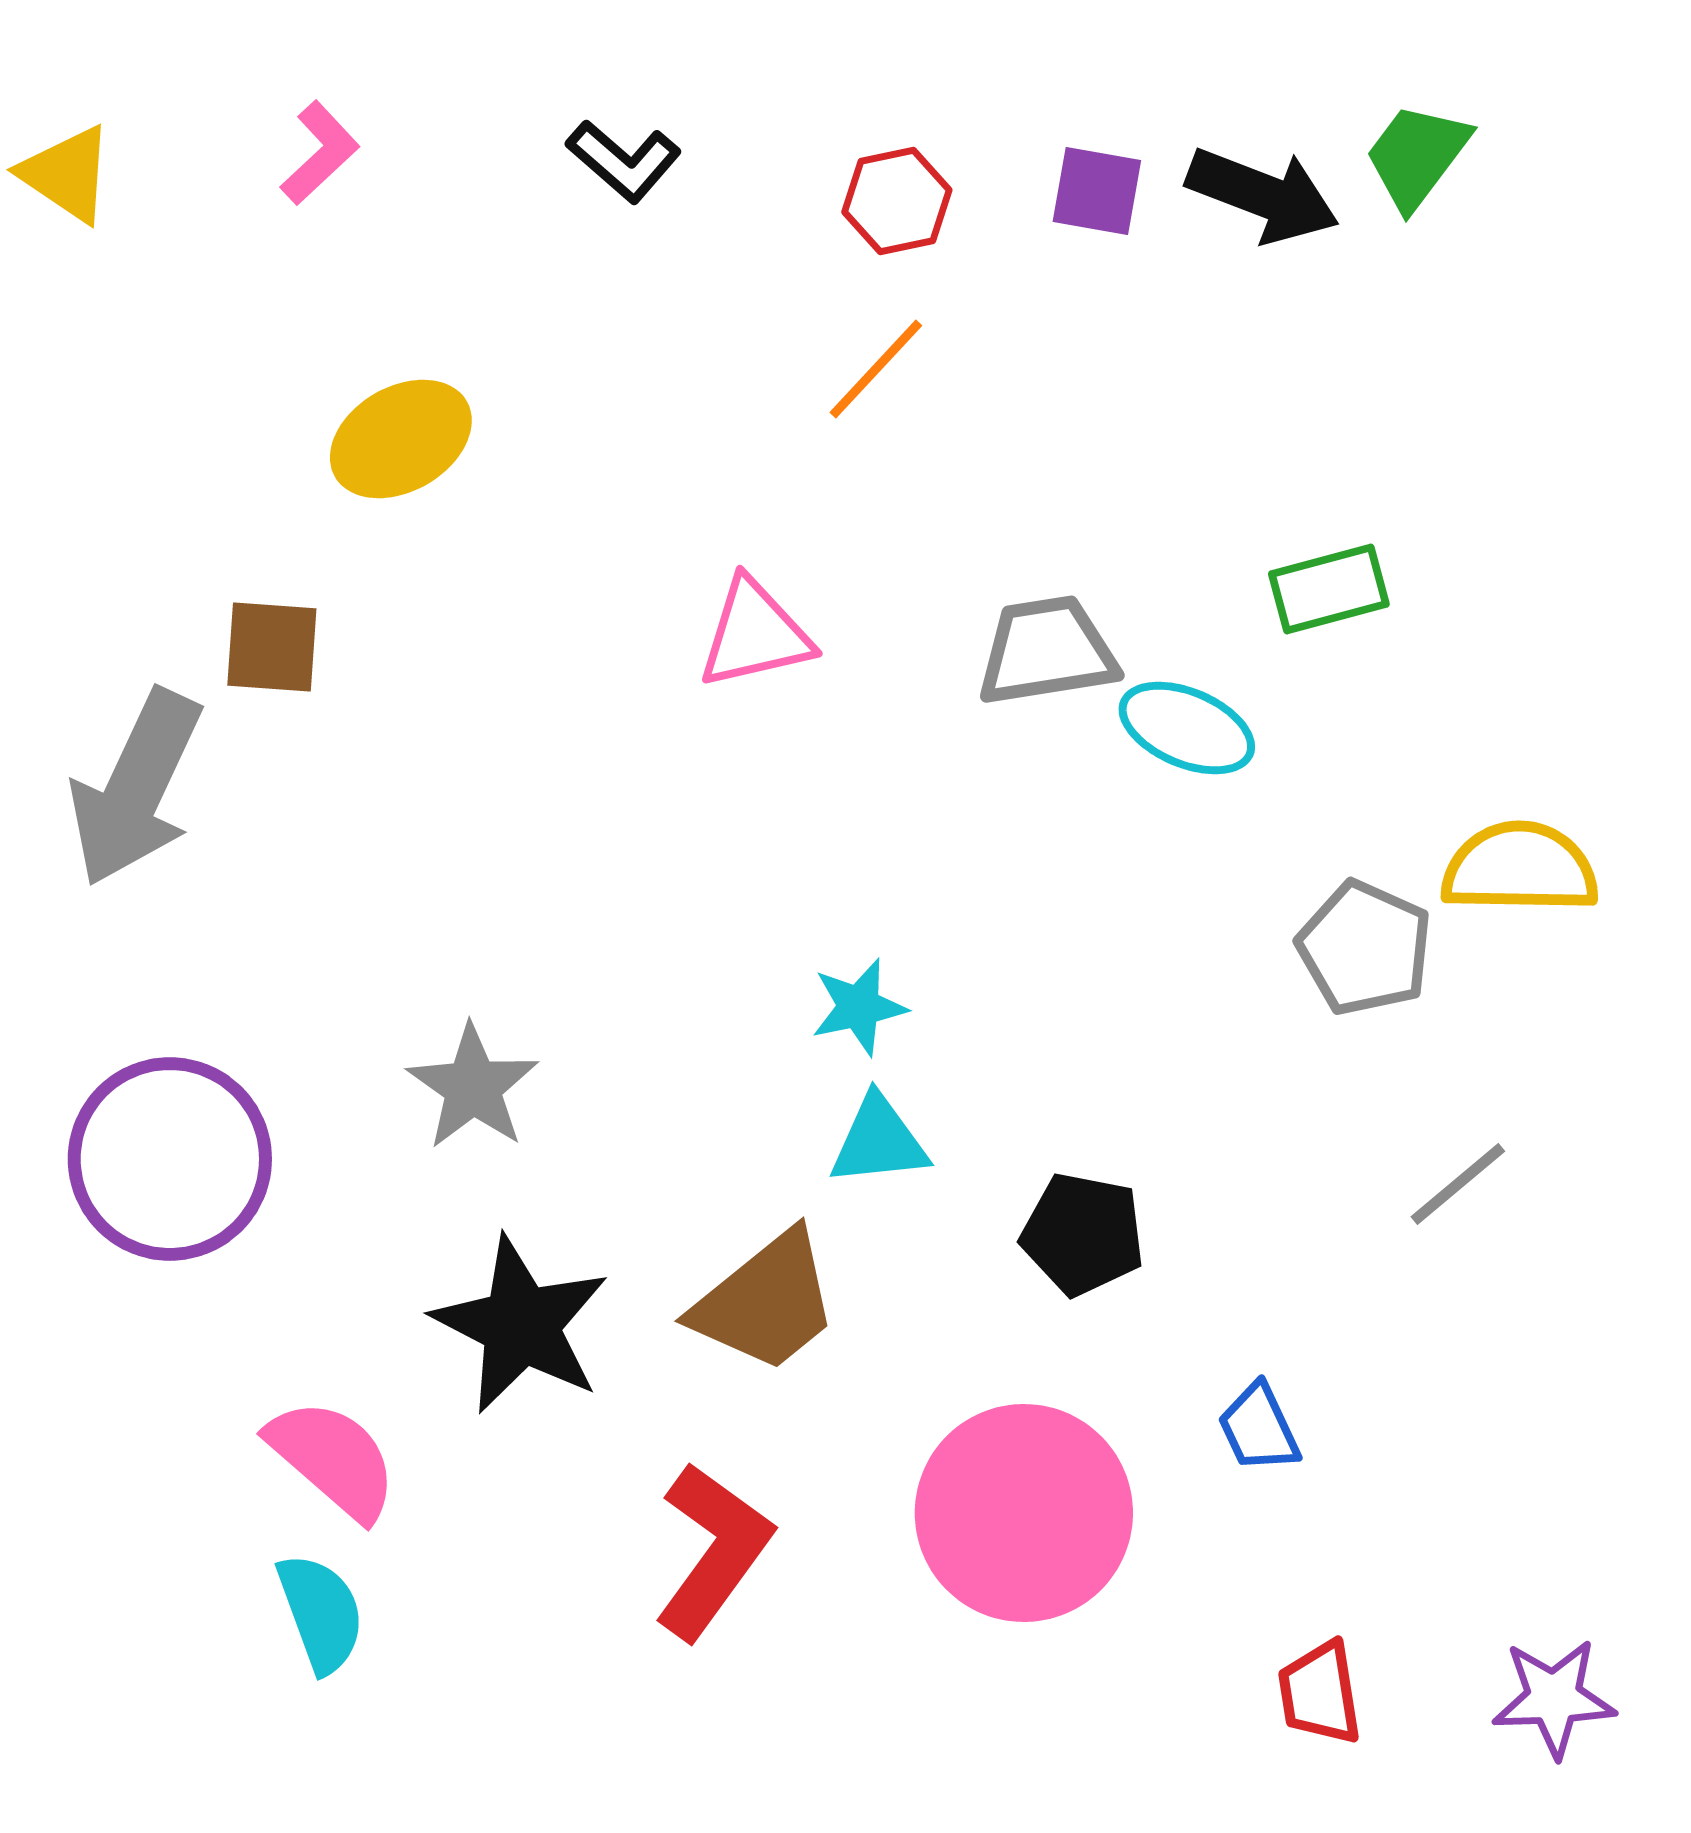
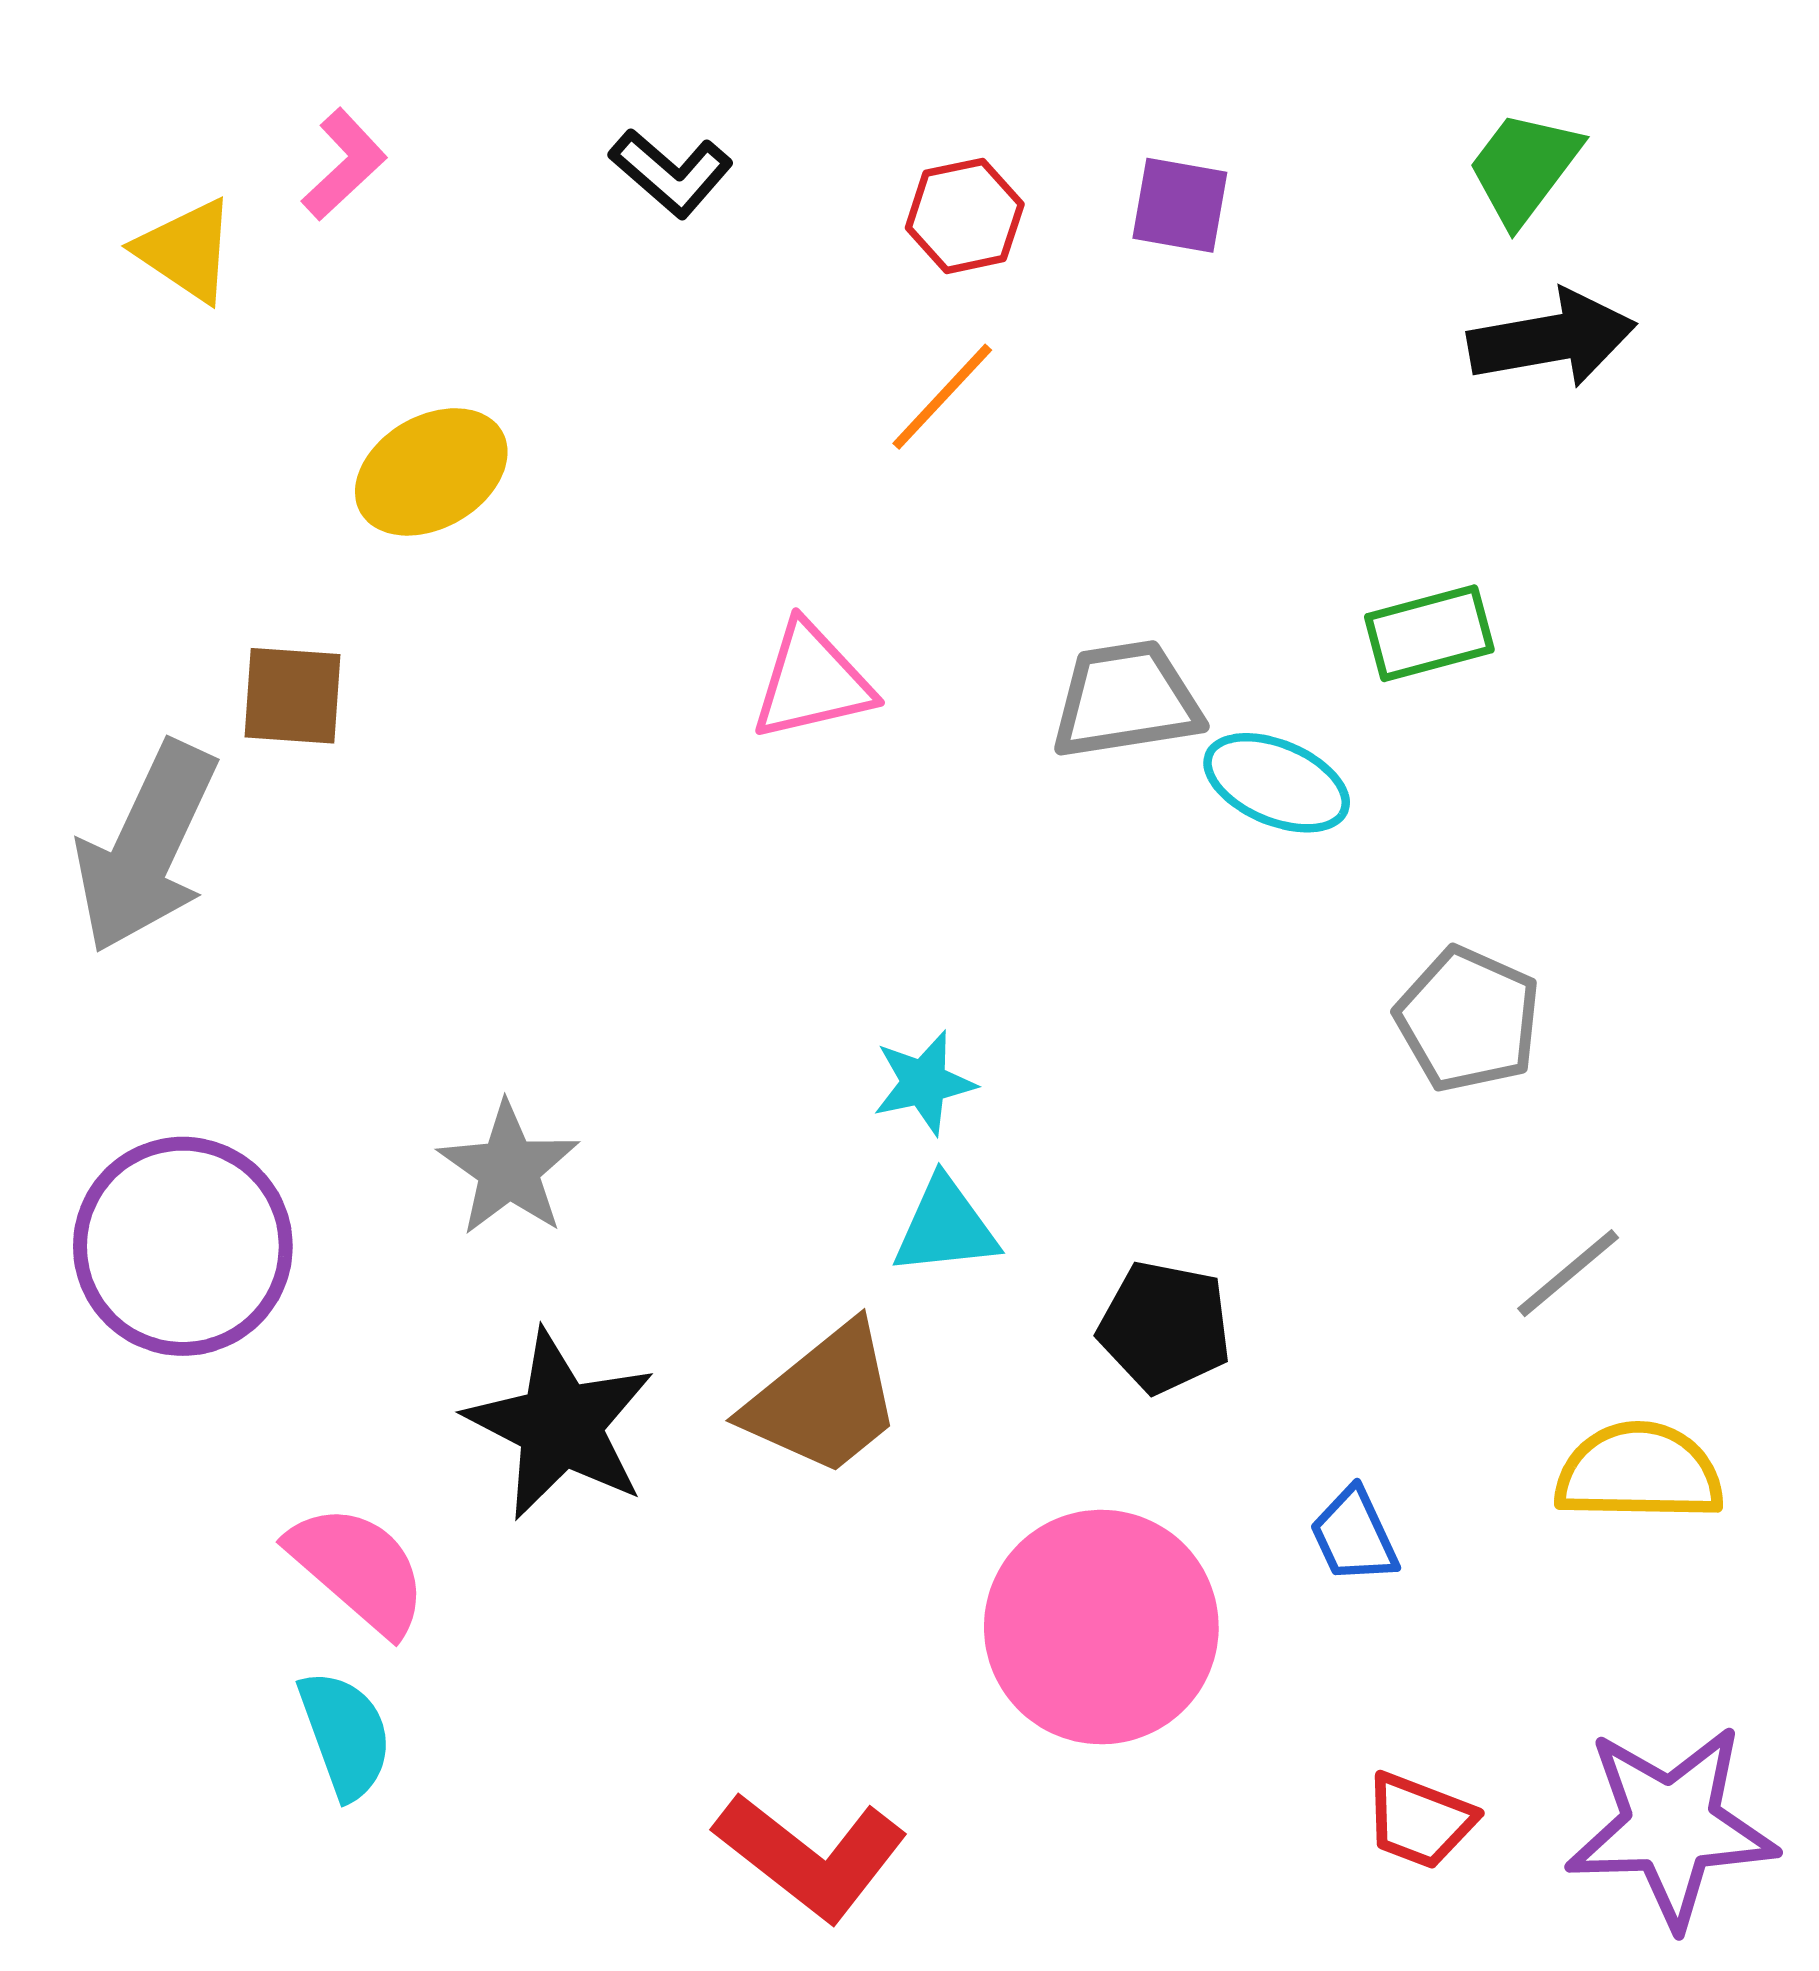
yellow triangle: (67, 174) -> (186, 250), moved
black arrow: (1263, 195) -> (1552, 339), moved, turned -31
yellow semicircle: (1520, 868) -> (1639, 1472), moved
red L-shape: (713, 1551) -> (811, 1856), moved, turned 92
red trapezoid: (1320, 1693) -> (1420, 1821), turned -60
purple star: (1554, 1698) -> (1671, 1826), size x1.6

